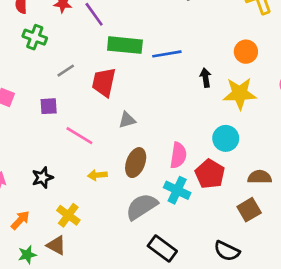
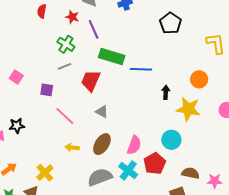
green cross: (35, 37) -> (66, 44), moved
gray triangle: (127, 120) -> (102, 112), turned 32
black star: (42, 178) -> (17, 126), moved

